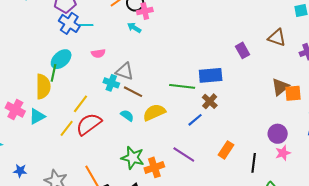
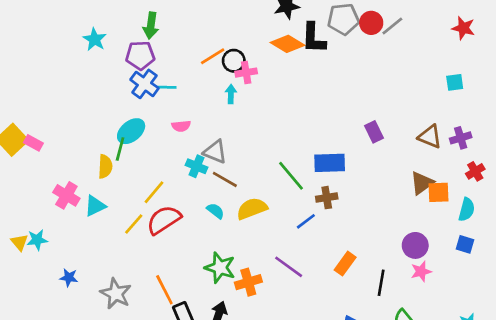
cyan arrow: (134, 28) -> (231, 94), turned 56
brown triangle: (277, 38) -> (430, 137), moved
green line: (182, 86) -> (291, 176), turned 40
yellow semicircle: (43, 87) -> (105, 166), size x0.7
brown cross: (210, 101) -> (327, 198), turned 35

